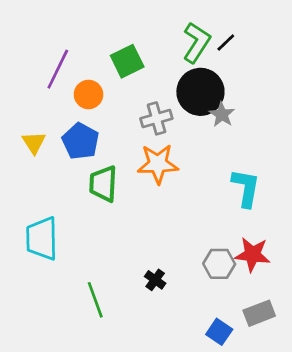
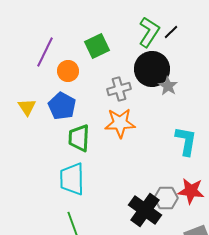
cyan trapezoid: (42, 238) -> (72, 179), moved
black cross: (155, 280) -> (145, 210), moved, size x2.0

